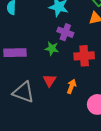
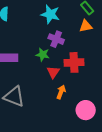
red triangle: (50, 80) -> (53, 72), moved

